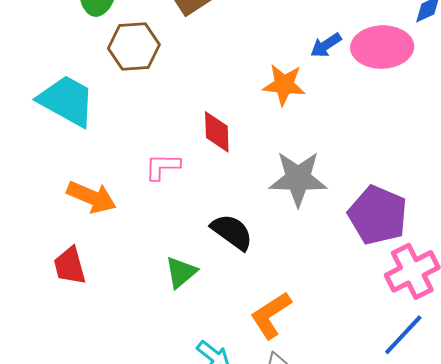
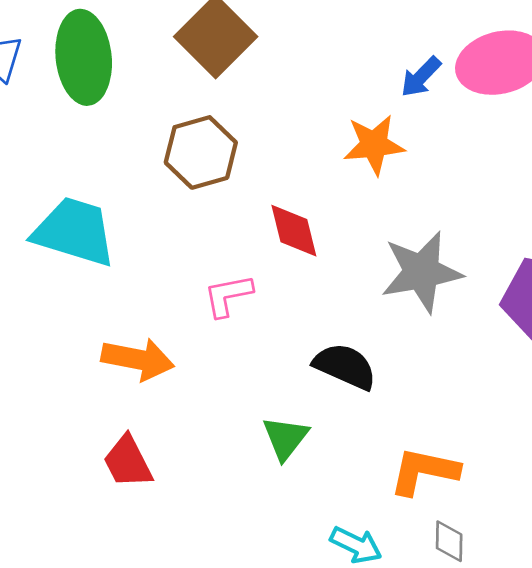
brown hexagon: (134, 46) -> (201, 152), moved
orange L-shape: (271, 315) -> (424, 471), turned 57

